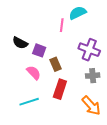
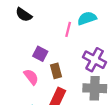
black semicircle: (20, 43) -> (24, 15), moved
gray cross: (93, 76) -> (95, 88), size x1.5

